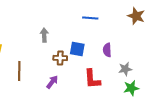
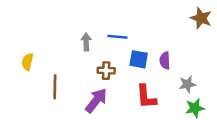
blue line: (90, 18) -> (117, 37), moved
blue square: (77, 49) -> (139, 59), moved
purple arrow: (52, 82) -> (96, 101), size x1.5

